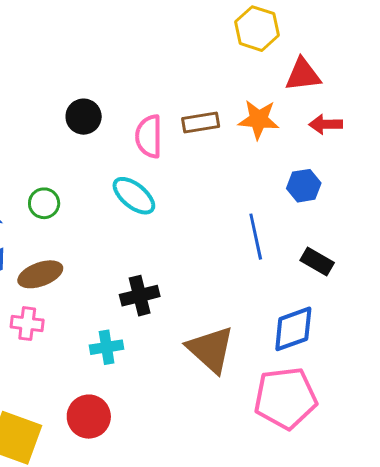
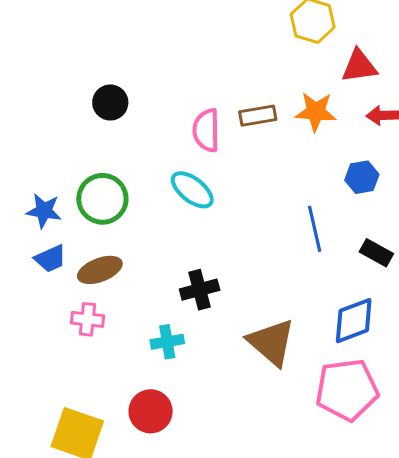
black circle: (84, 117) -> (110, 102), moved
green circle: (44, 203) -> (102, 199), size x1.6

